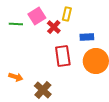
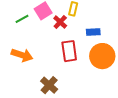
green line: (16, 24) -> (22, 19), turned -32
orange arrow: (16, 77) -> (22, 55), moved, size x1.5

